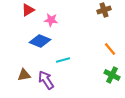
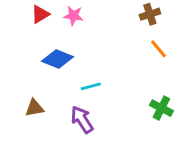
pink star: (51, 20) -> (73, 16), moved
orange line: (110, 49) -> (159, 49), moved
purple arrow: (46, 80) -> (82, 120), moved

